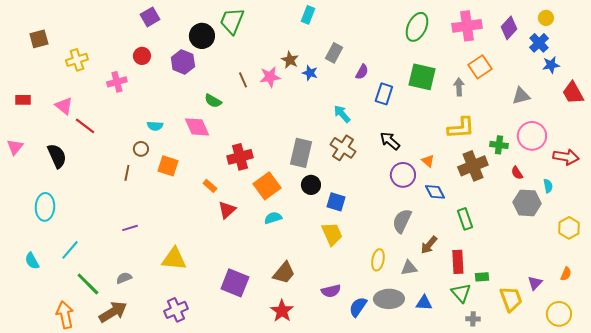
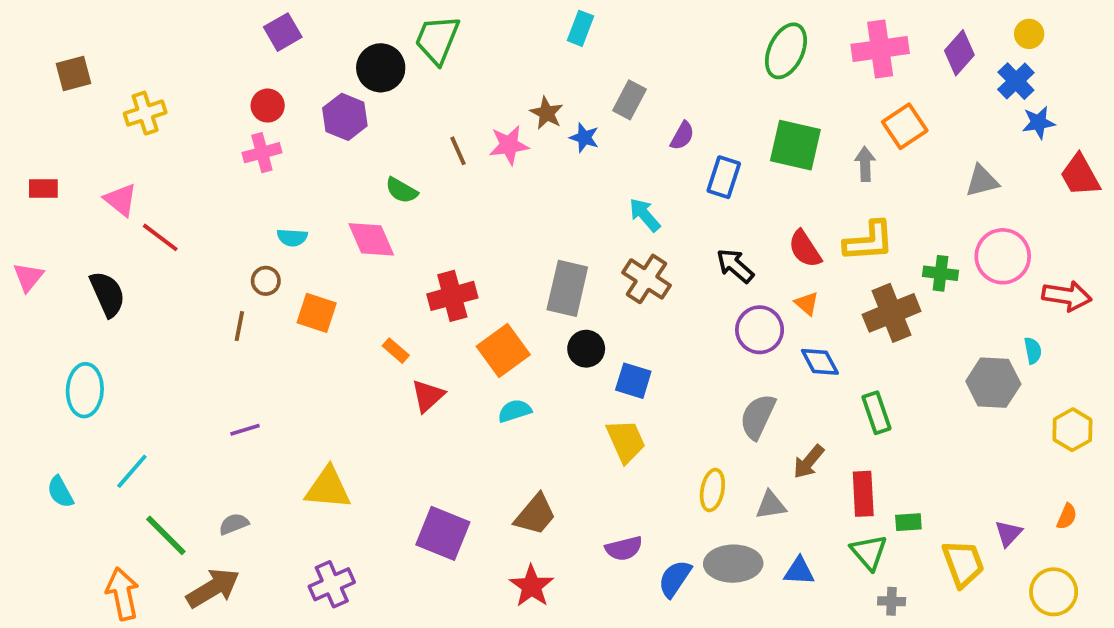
pink cross: (117, 82) -> (262, 153), moved
red semicircle: (517, 173) -> (805, 249), moved, size x1.5

